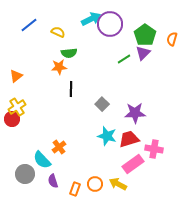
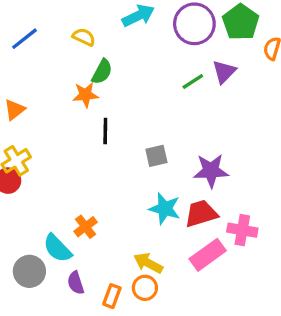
purple circle: (110, 24) -> (194, 24), moved
blue line: (29, 25) -> (24, 39), moved
green pentagon: (145, 35) -> (241, 22), moved
green semicircle: (69, 53) -> (102, 72), turned -56
gray square: (102, 104) -> (156, 156), turned 32
yellow arrow: (118, 184) -> (148, 263), moved

